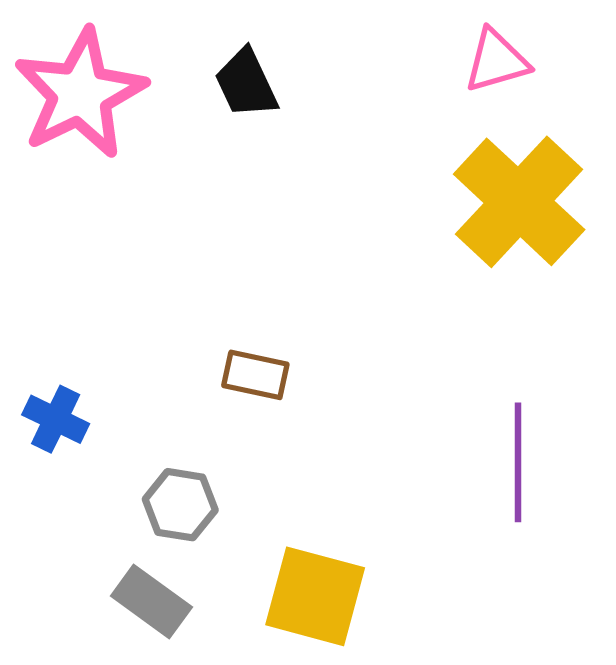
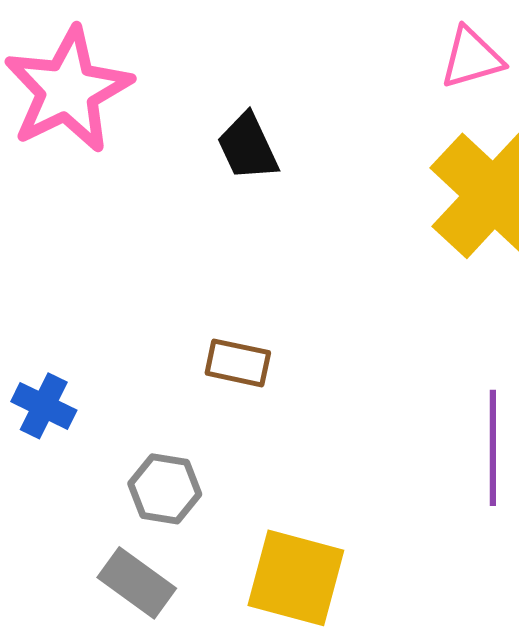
black trapezoid: (246, 83) -> (248, 147), moved

